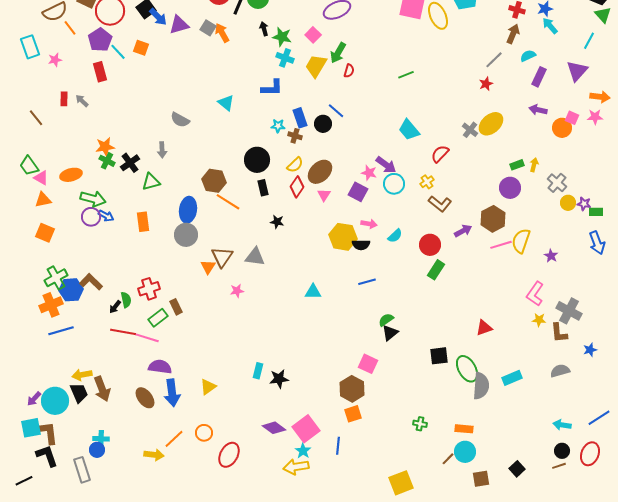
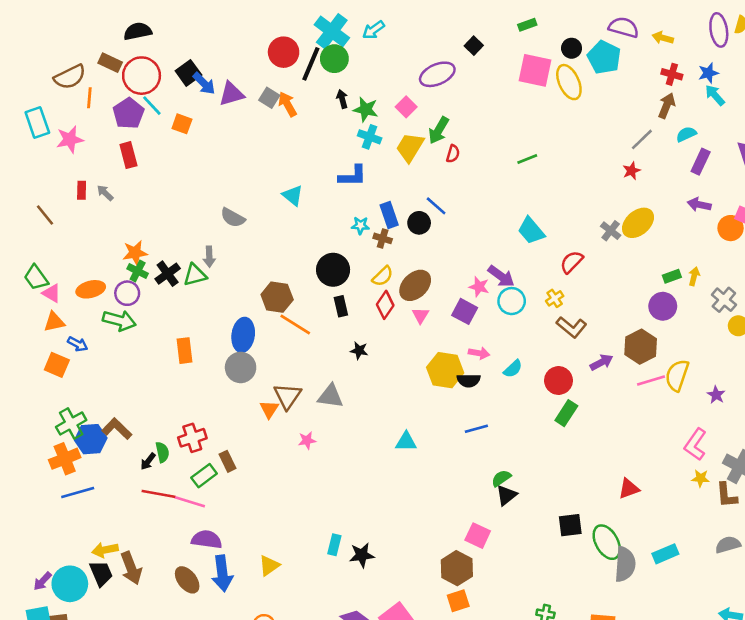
orange line: (70, 28) -> (89, 98), turned 42
cyan line: (118, 52) -> (152, 106), moved
pink star: (55, 60) -> (70, 139), size x1.5
green triangle: (151, 182) -> (195, 275), moved
blue arrow: (106, 216) -> (78, 344), moved
purple circle: (91, 217) -> (127, 293), moved

